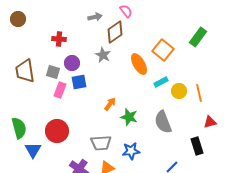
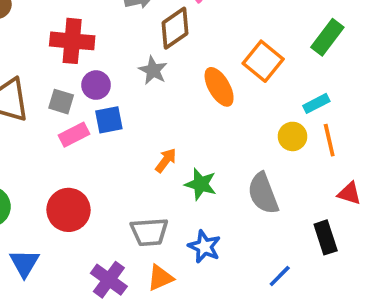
red cross: (59, 39) -> (72, 41), size x1.6
cyan rectangle: (161, 82) -> (316, 103), moved
pink rectangle: (60, 90) -> (74, 135), turned 42
red triangle: (210, 122) -> (349, 193), turned 32
blue triangle: (33, 150) -> (24, 263), moved
blue star: (131, 151) -> (204, 247), turned 30

